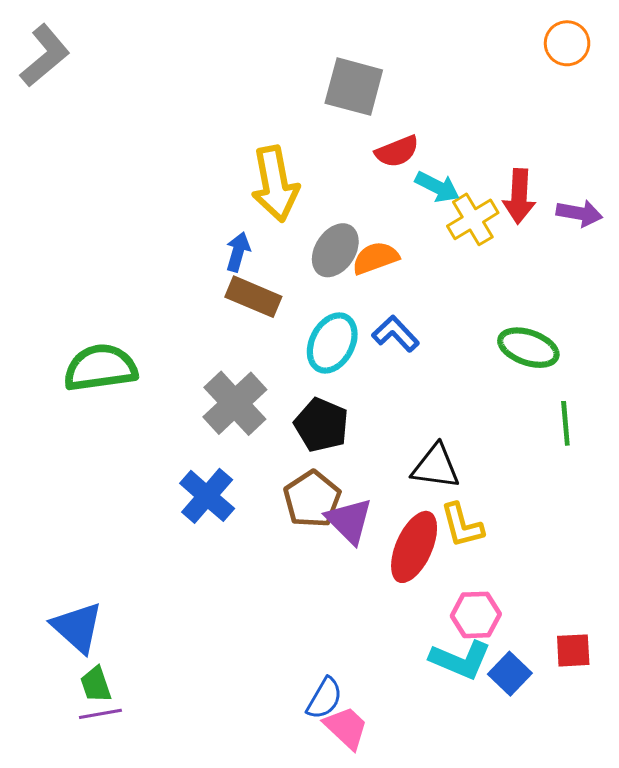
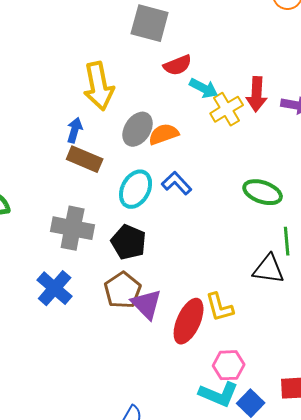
gray cross: (235, 403) -> (73, 228), turned -36
black triangle: (436, 467) -> (269, 269), moved

